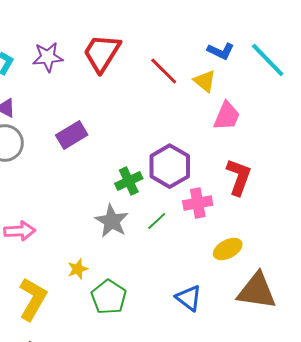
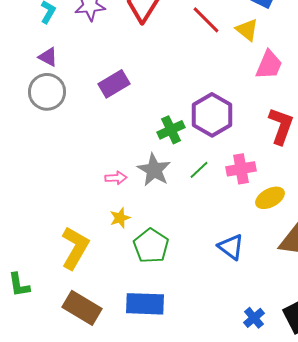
pink cross: (198, 203) -> (241, 169), moved
pink arrow: (20, 231) -> (116, 178), moved, size x0.7

